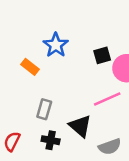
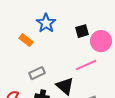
gray rectangle: (44, 109) -> (37, 73), turned 49

